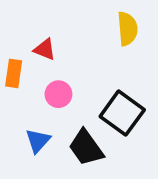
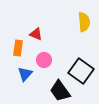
blue triangle: (38, 141) -> (25, 74), moved

